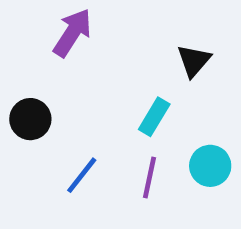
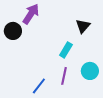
black circle: (30, 119) -> (13, 31), moved
blue line: (82, 175) -> (39, 86), moved

